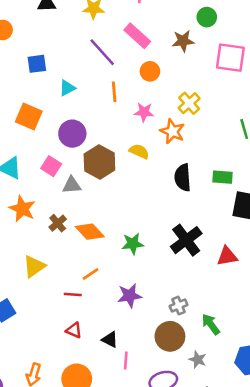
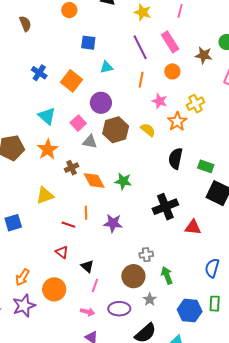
green star: (133, 244) -> (123, 181), moved
orange line: (91, 274) -> (86, 213), turned -72
purple star: (130, 296) -> (113, 223), moved

